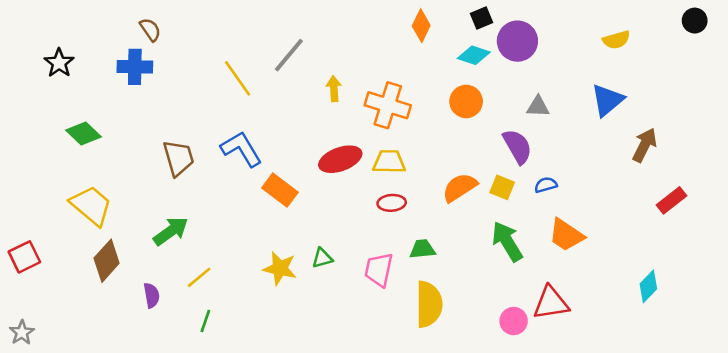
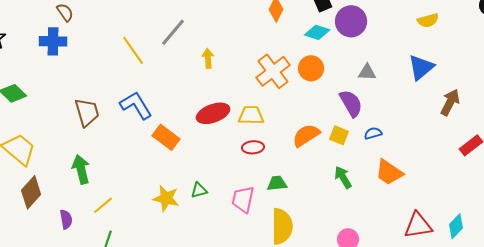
orange cross: (388, 105) -> (273, 71), moved, turned 36
green arrow: (171, 231) -> (81, 169), turned -68
green arrow: (507, 241) -> (343, 177), size x0.7
cyan diamond: (648, 286) -> (456, 226), moved
red triangle: (551, 303) -> (418, 225), moved

